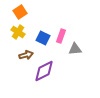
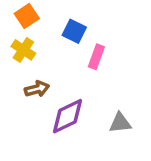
blue square: (43, 38) -> (74, 31), moved
gray triangle: (75, 49) -> (120, 123), moved

